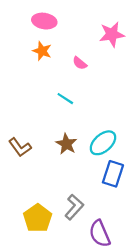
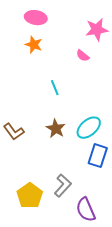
pink semicircle: (80, 63) -> (83, 56), moved
cyan line: (65, 99) -> (55, 88), turned 35

